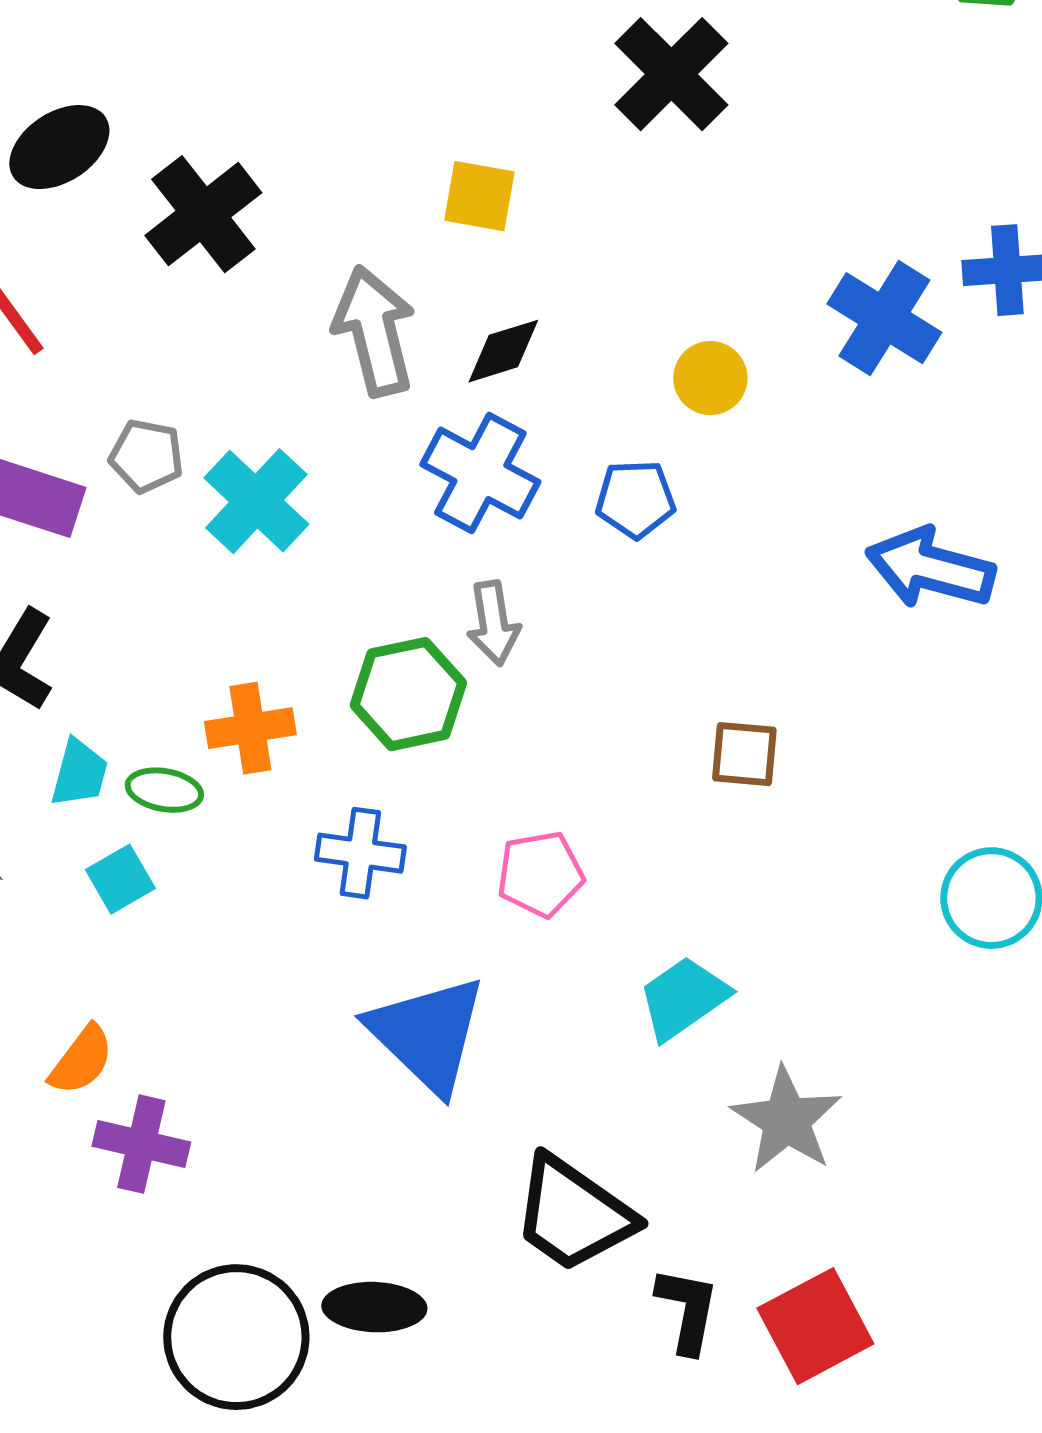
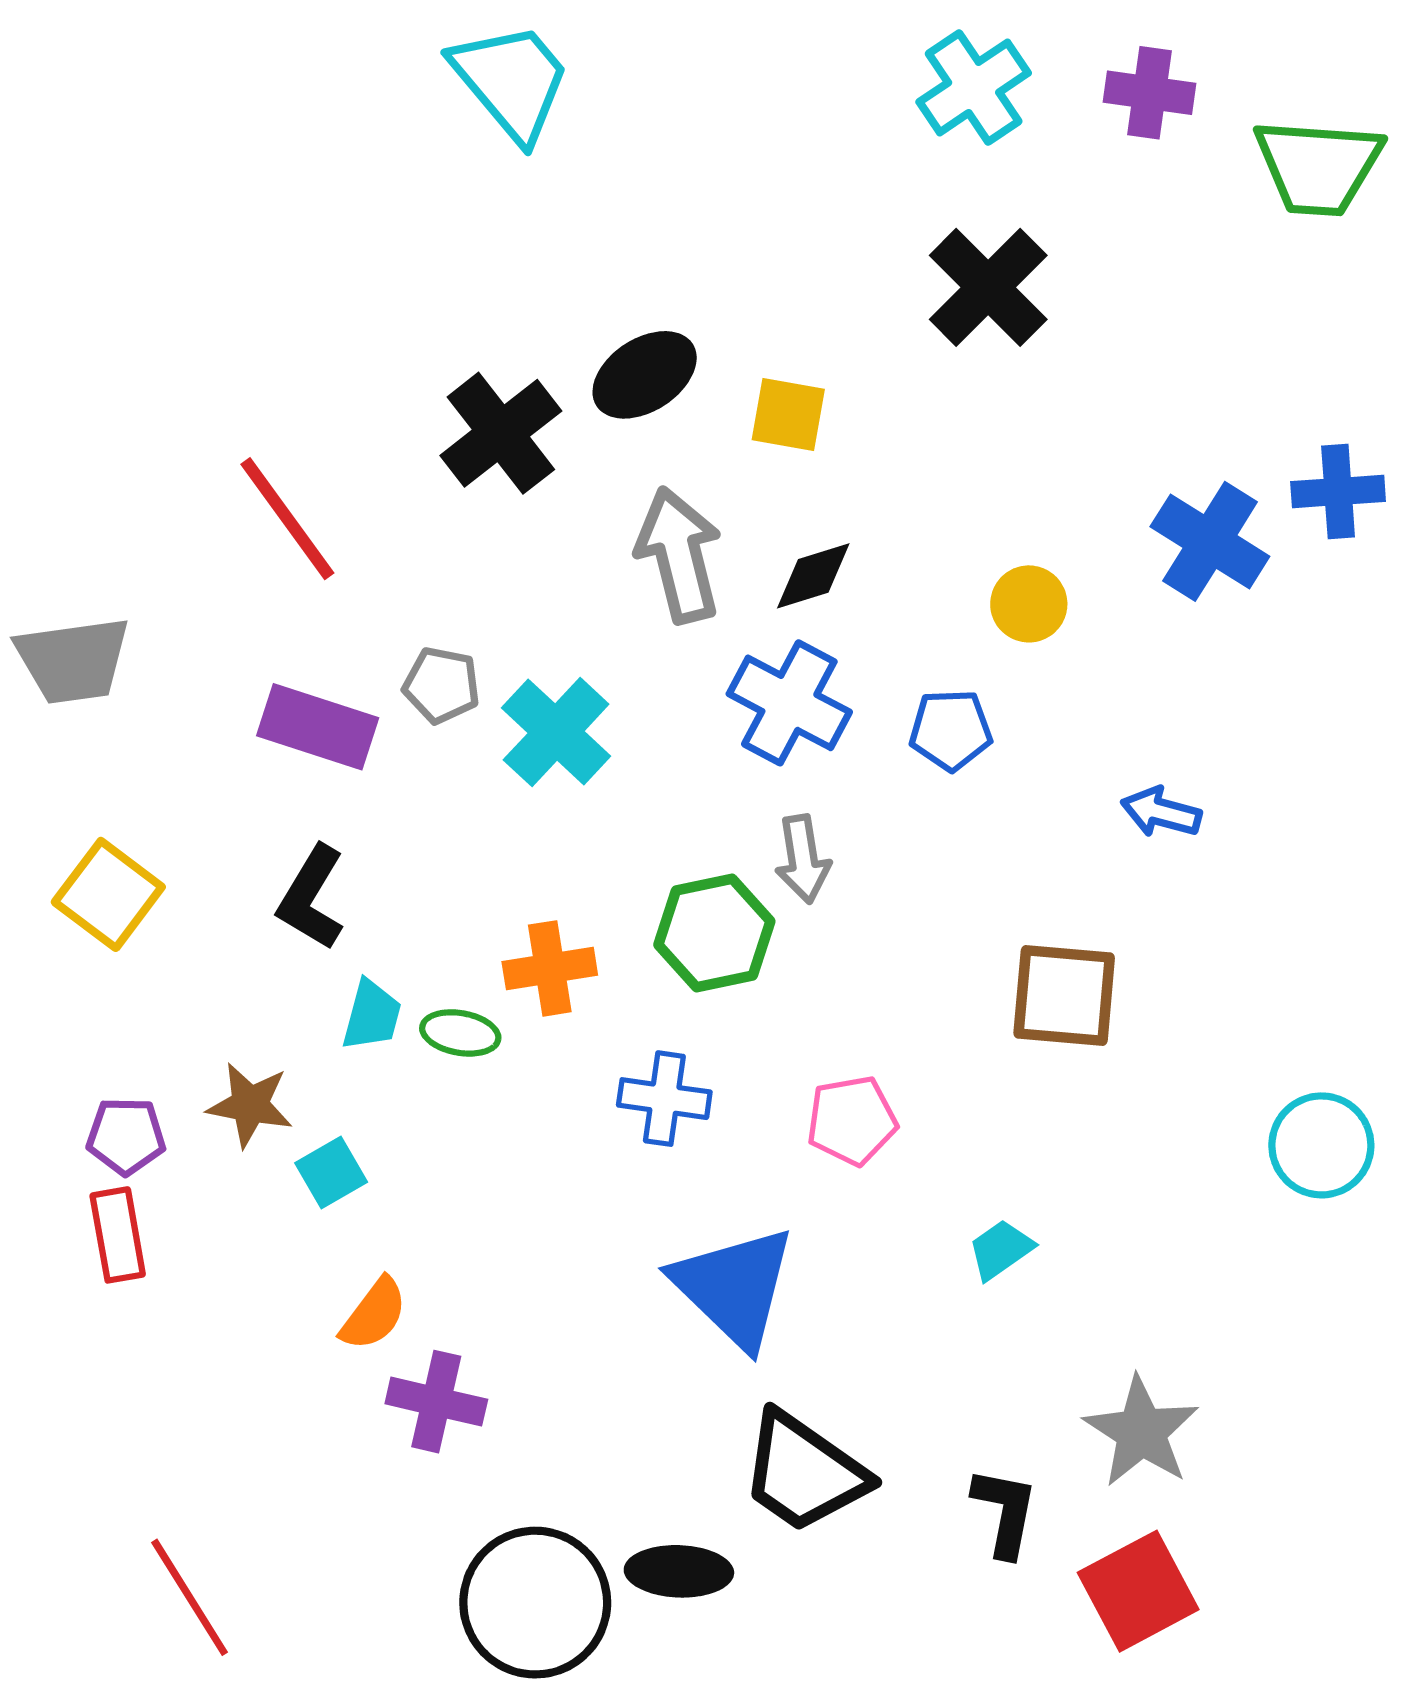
black ellipse: (59, 147) -> (645, 375), moved
blue arrow: (930, 568) -> (1161, 812), moved, size x0.6
brown square: (744, 754) -> (1064, 995), size x1.5
cyan square: (120, 879) -> (331, 1173), moved
cyan trapezoid: (683, 998) -> (1001, 1250), size x0.7
gray star: (786, 1120) -> (1141, 1432), moved
black trapezoid: (573, 1214) -> (804, 1472), moved
black L-shape: (687, 1310) -> (1005, 1512), moved

